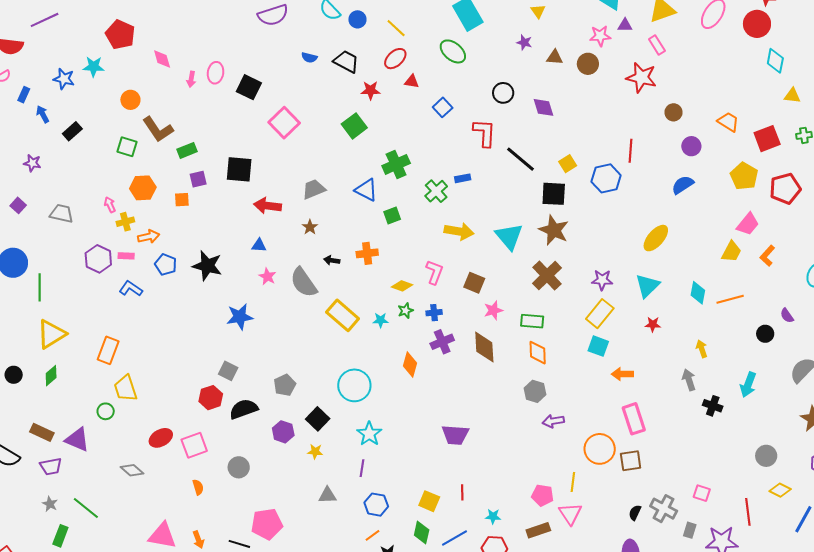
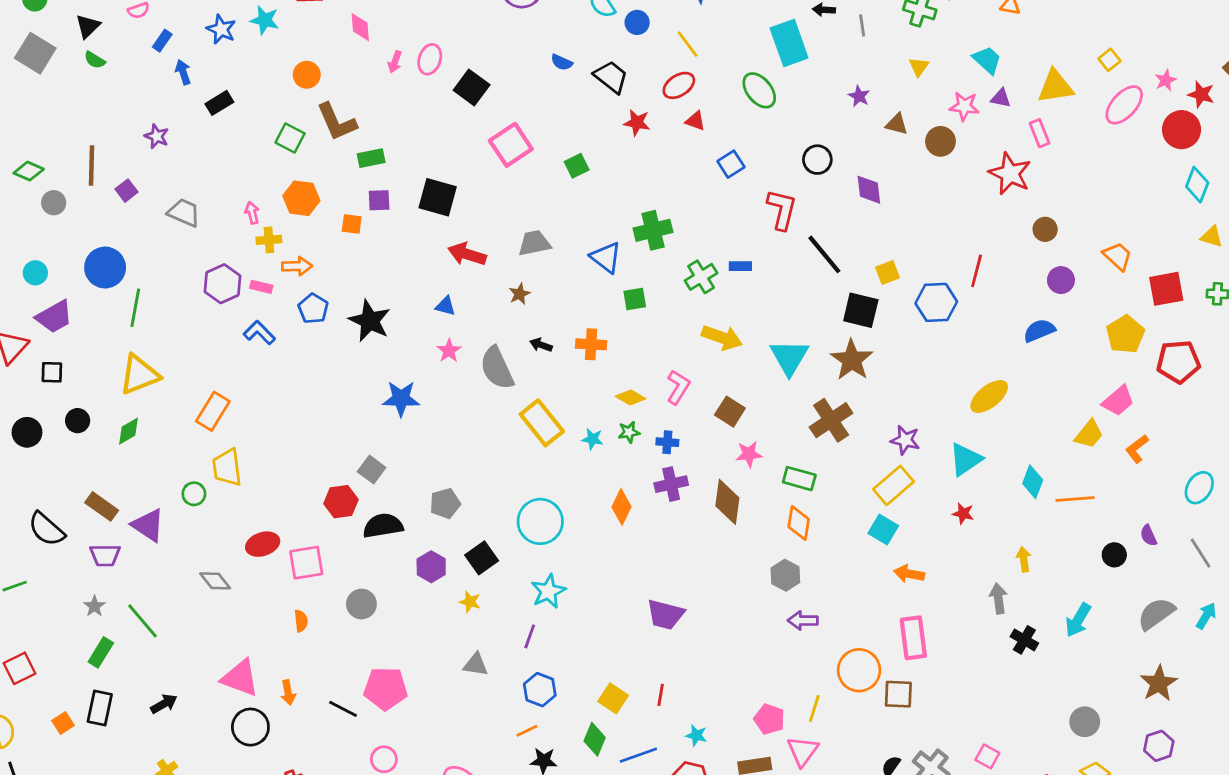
yellow triangle: (538, 11) -> (919, 67), moved
green square: (354, 126) -> (577, 166), moved, size x0.7

